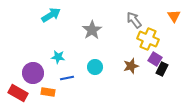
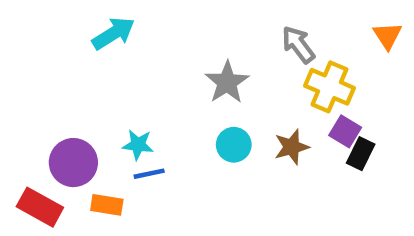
gray star: (92, 30) -> (227, 82), moved
cyan star: (58, 57) -> (138, 145), moved
cyan circle: (95, 67) -> (234, 145), moved

